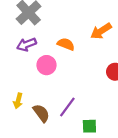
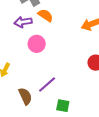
orange semicircle: (66, 44) -> (45, 15), moved
brown semicircle: (41, 113) -> (25, 96), moved

